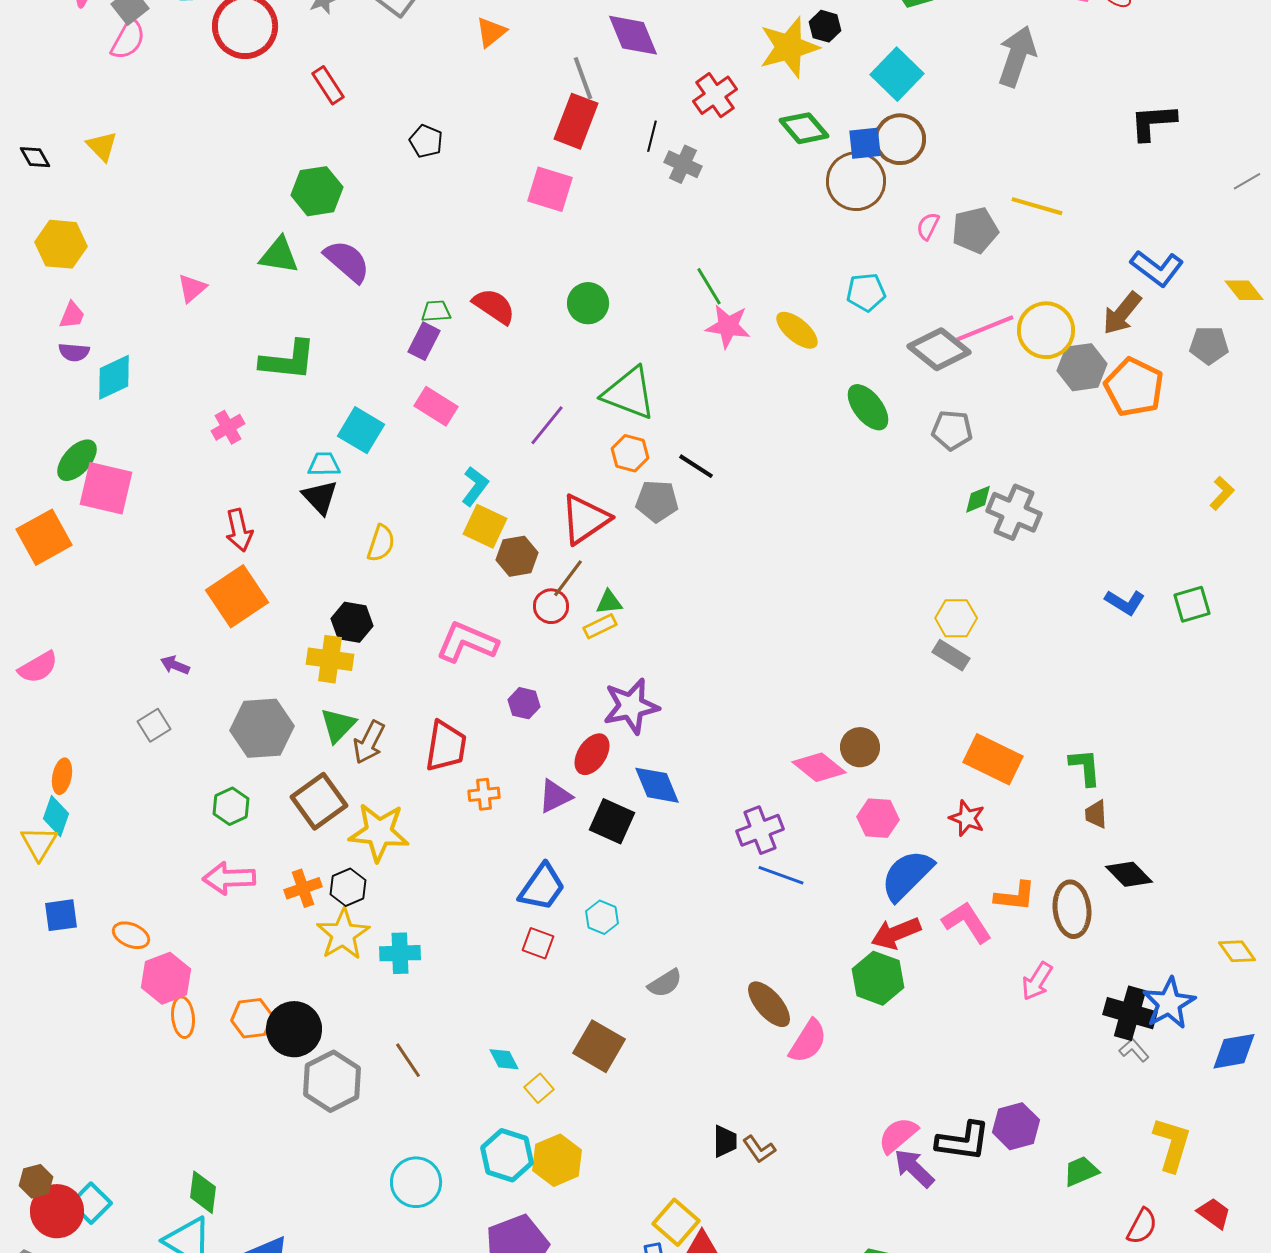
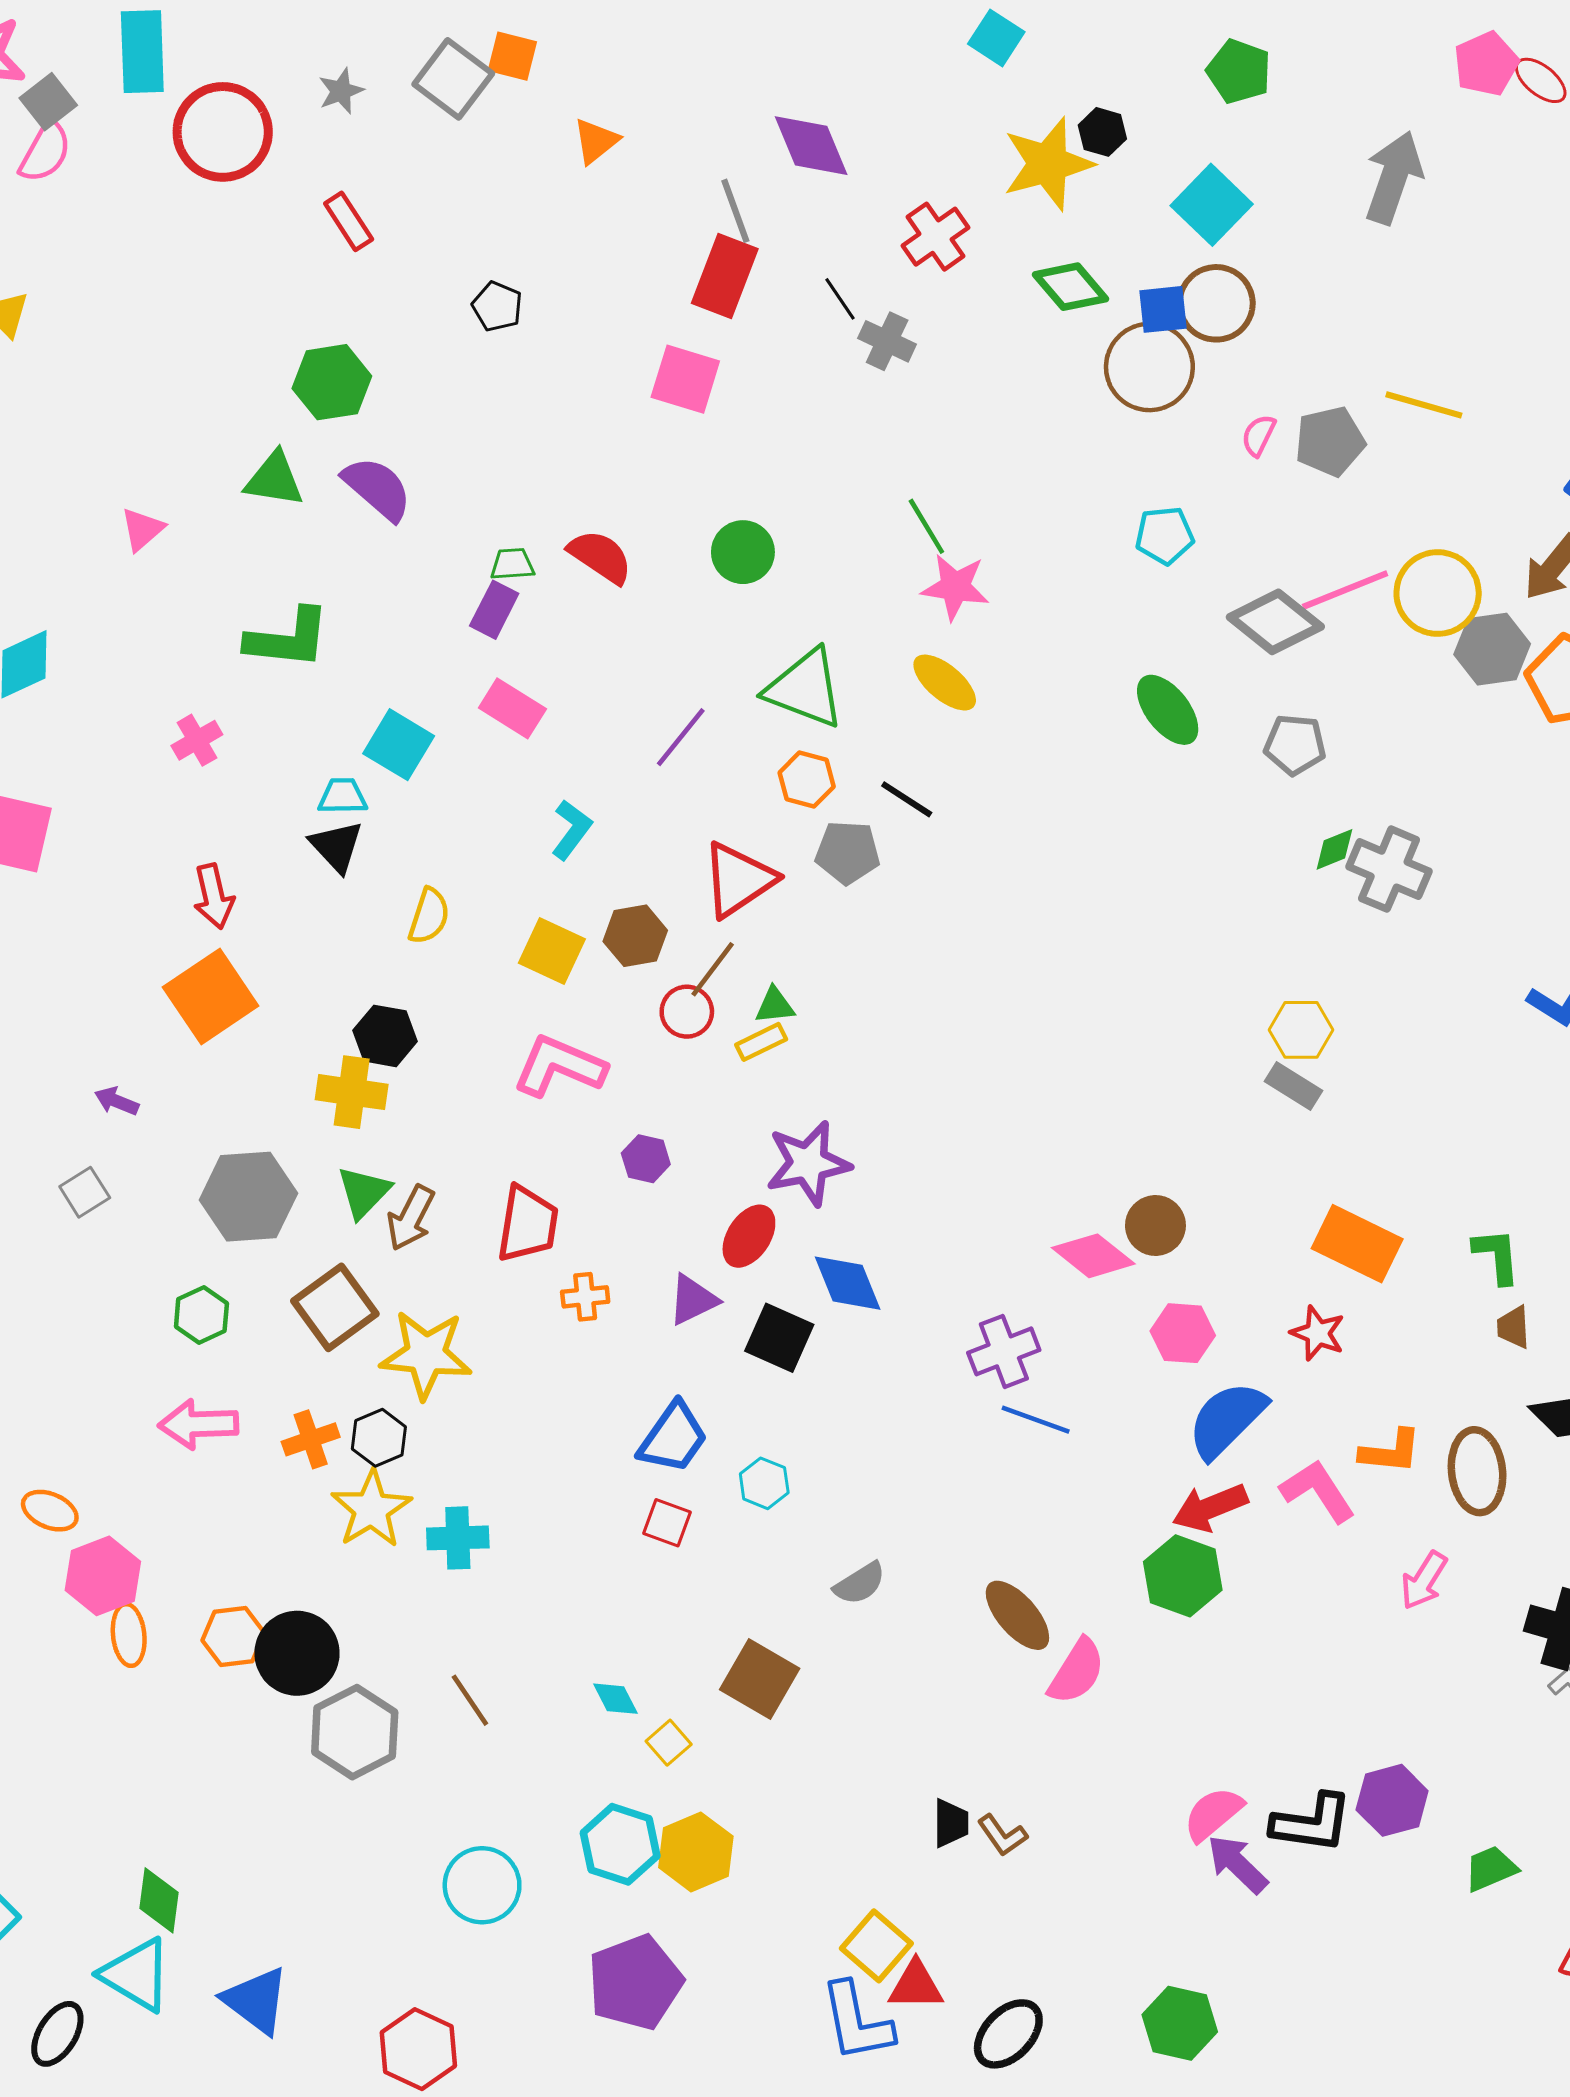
black line: (652, 136) -> (840, 299), turned -48
yellow ellipse: (797, 330) -> (945, 683), moved
yellow square: (485, 526) -> (552, 951), moved

